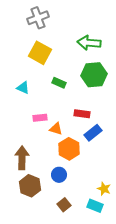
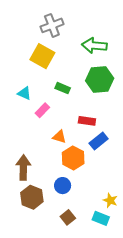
gray cross: (38, 18) -> (52, 25), moved
pink rectangle: (40, 118) -> (42, 110), moved, turned -40

